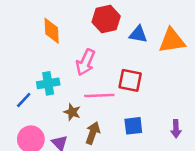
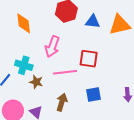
cyan cross: (48, 83) -> (24, 65), turned 30
brown star: (72, 112) -> (36, 82), moved

